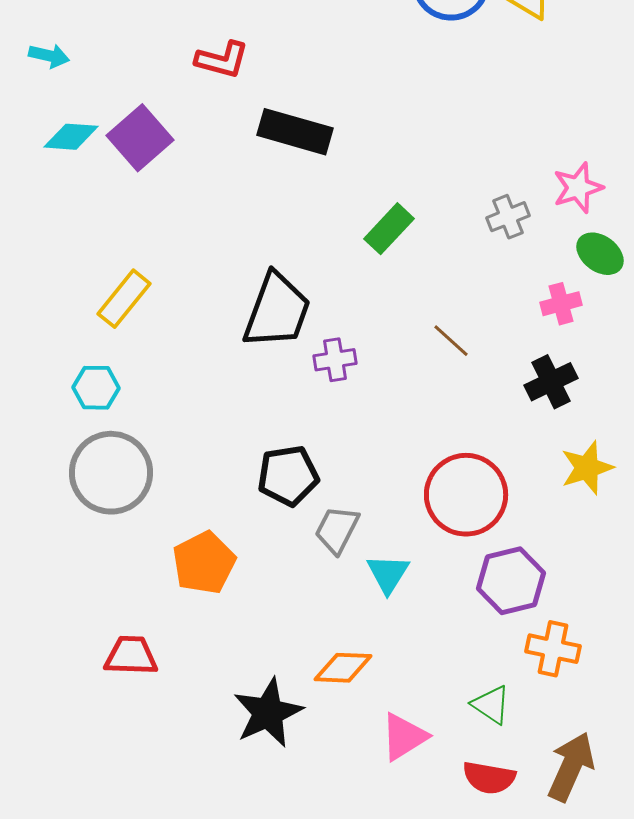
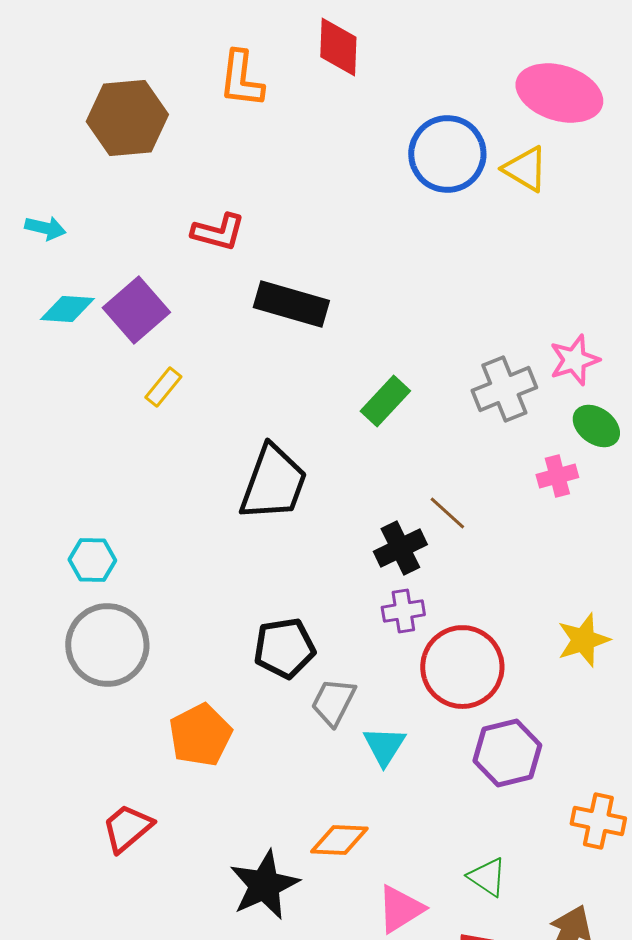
gray cross: (508, 217) -> (504, 389), size x1.5
yellow rectangle: (124, 299) -> (163, 387), moved, size x0.7
purple cross: (335, 360) -> (403, 611), moved
black cross: (551, 382) -> (400, 548), moved
orange cross: (553, 649) -> (598, 821), moved
red trapezoid: (131, 656) -> (127, 828), turned -42

